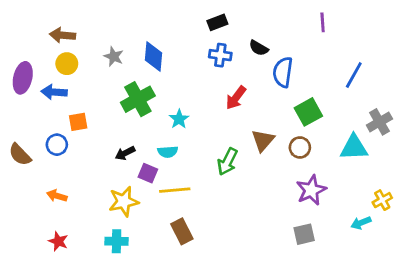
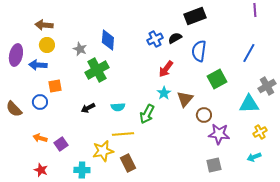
black rectangle: (217, 22) -> (195, 16), moved, size x1.5
purple line: (323, 22) -> (255, 10), moved
black semicircle: (259, 48) -> (175, 38), moved, turned 120
blue cross: (220, 55) -> (155, 39), turned -35
gray star: (114, 57) -> (80, 49), moved
cyan star: (179, 119) -> (164, 93), moved
brown circle: (300, 147) -> (204, 115), moved
green arrow: (227, 162) -> (147, 114), moved
purple square: (148, 173) -> (61, 144), moved, turned 32
purple star: (311, 190) -> (219, 134), turned 30
yellow cross: (382, 200) -> (260, 132), moved
yellow star: (124, 201) -> (103, 151), moved

